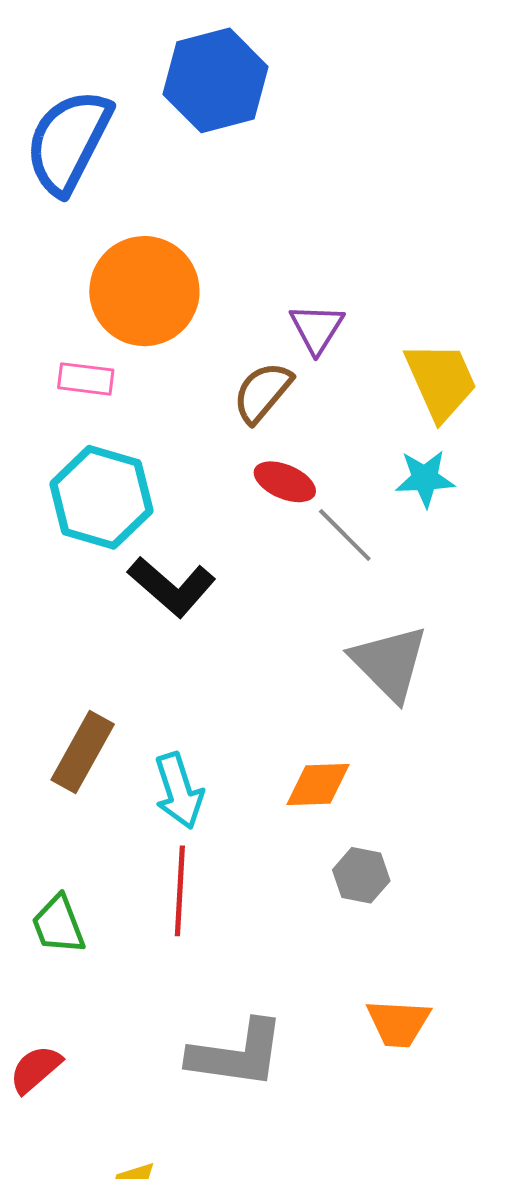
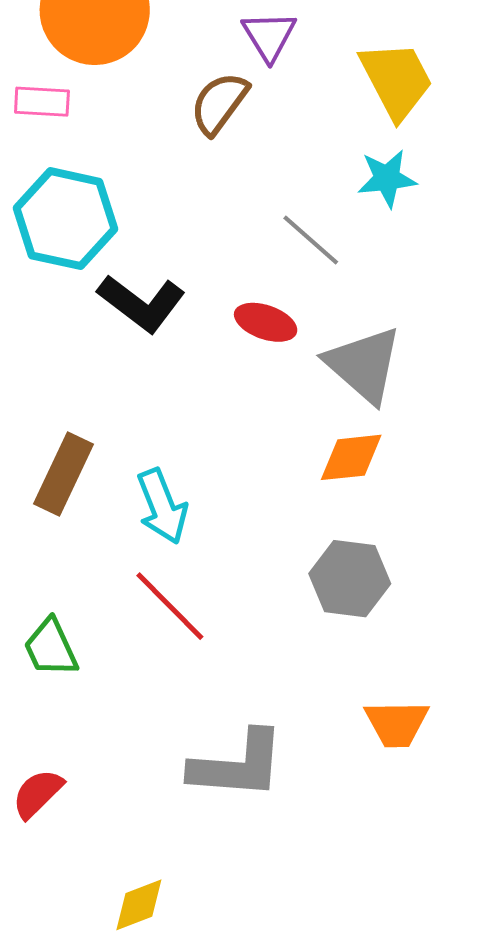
red ellipse: (285, 482) -> (266, 322), moved
orange diamond: (318, 784) -> (351, 457), moved
gray hexagon: (361, 875) -> (350, 579), size x1.4
red line: (180, 891) -> (170, 606), turned -44

